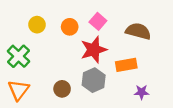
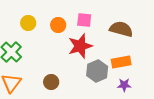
pink square: (98, 21) -> (84, 20), turned -35
orange rectangle: (126, 65) -> (121, 62), moved
gray hexagon: (94, 80) -> (97, 71), moved

